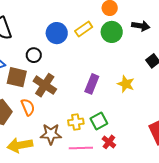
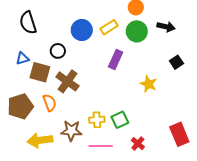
purple rectangle: (92, 84) -> (116, 60), moved
red cross: (109, 142) -> (138, 144), moved

